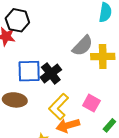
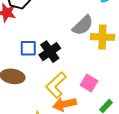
blue square: (29, 71) -> (28, 48), size x0.7

